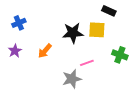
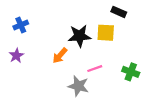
orange arrow: (45, 51) -> (60, 56), moved
green cross: (120, 55) -> (131, 72), moved
gray star: (72, 79) -> (78, 86), turned 30

